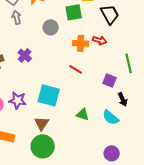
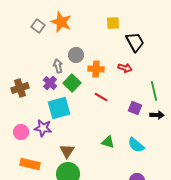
green square: (74, 12) -> (72, 83), moved, turned -36
gray arrow: (17, 17) -> (58, 66), moved
orange cross: (81, 43) -> (96, 69), moved
cyan square: (49, 95) -> (59, 108), moved, turned -30
black arrow: (123, 99) -> (157, 115), moved, turned -64

